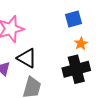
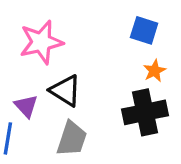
blue square: (74, 19) -> (144, 30), turned 30

